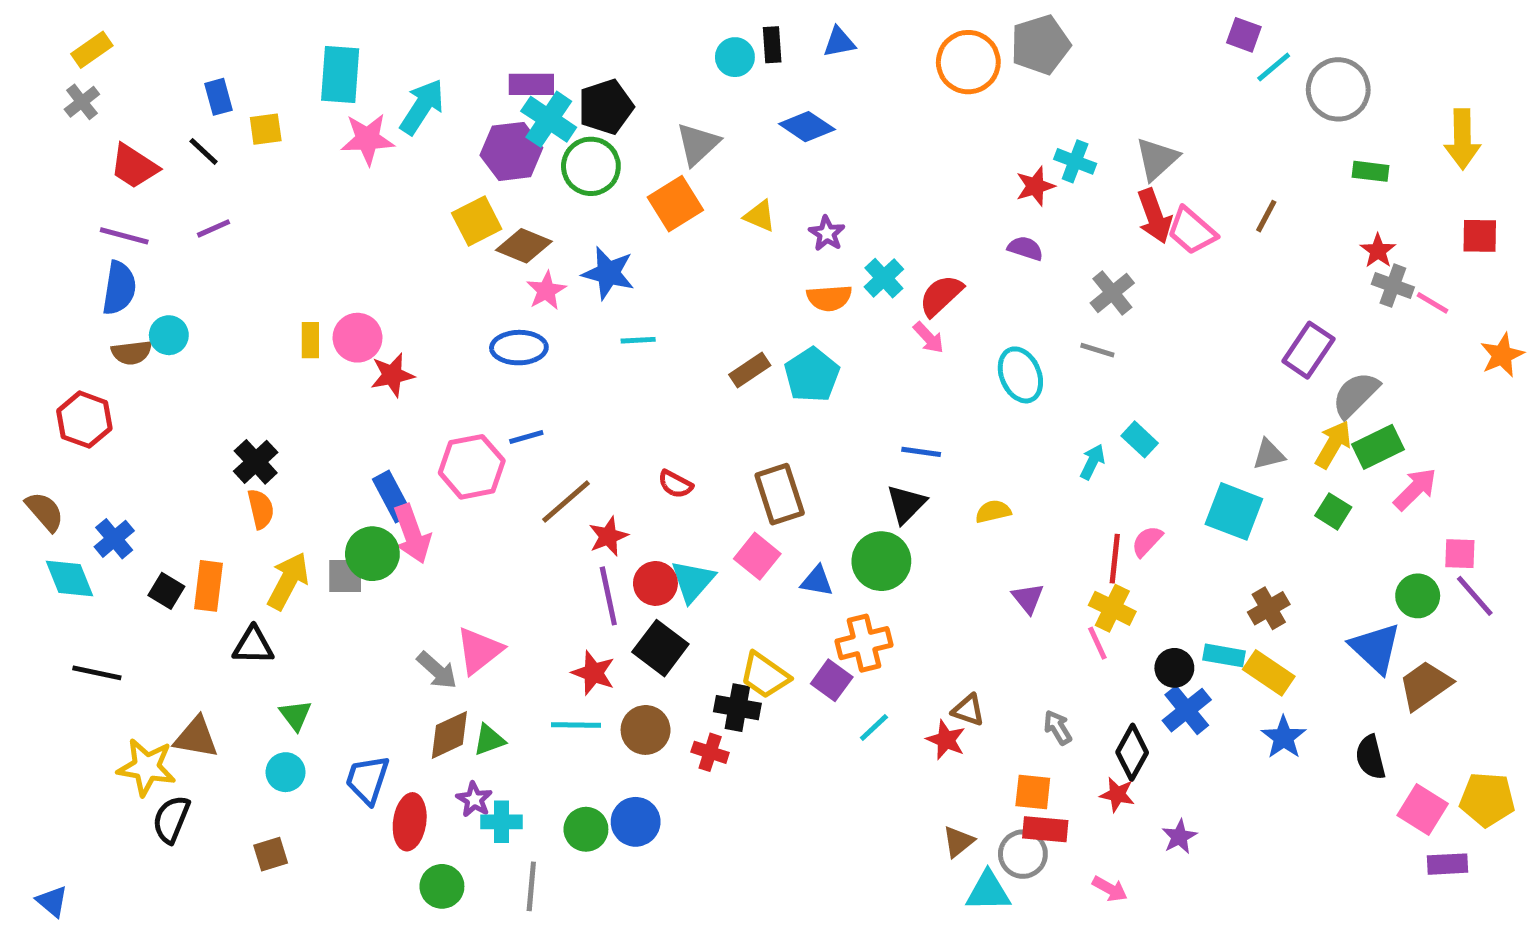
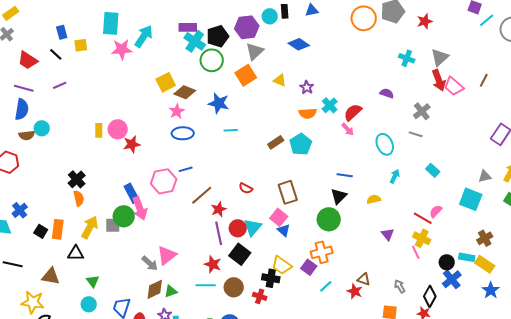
purple hexagon: (511, 151) -> (247, 27), moved
red star: (1035, 186) -> (425, 21), moved
pink star: (546, 290) -> (177, 111), moved
cyan arrow: (1092, 462) -> (395, 176), moved
red line: (1115, 559) -> (423, 218), turned -66
blue triangle: (817, 581) -> (284, 230), moved, turned 32
brown triangle: (196, 737) -> (51, 276), moved

